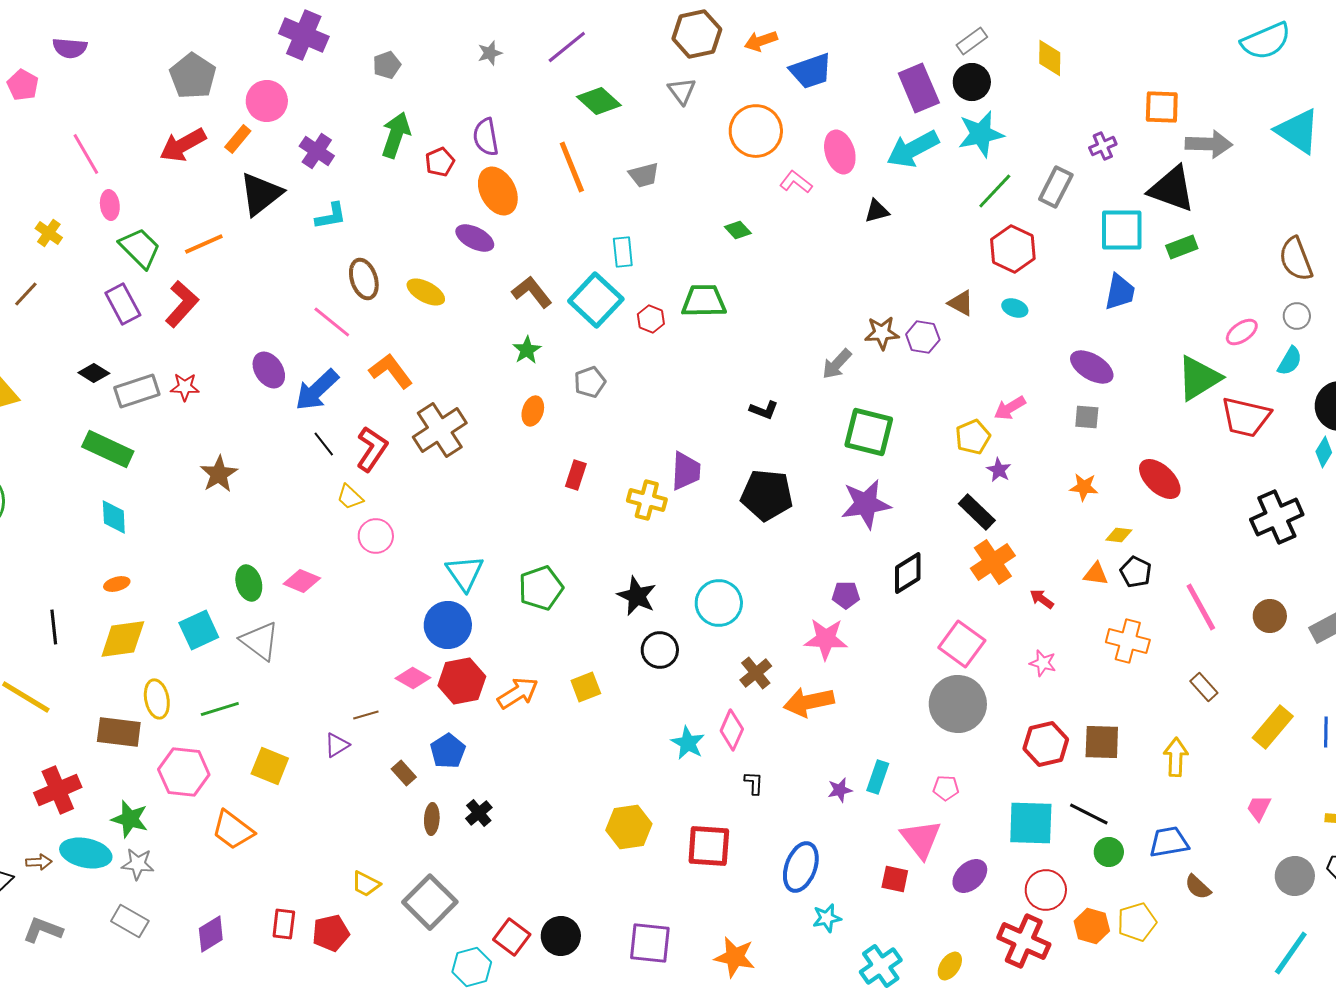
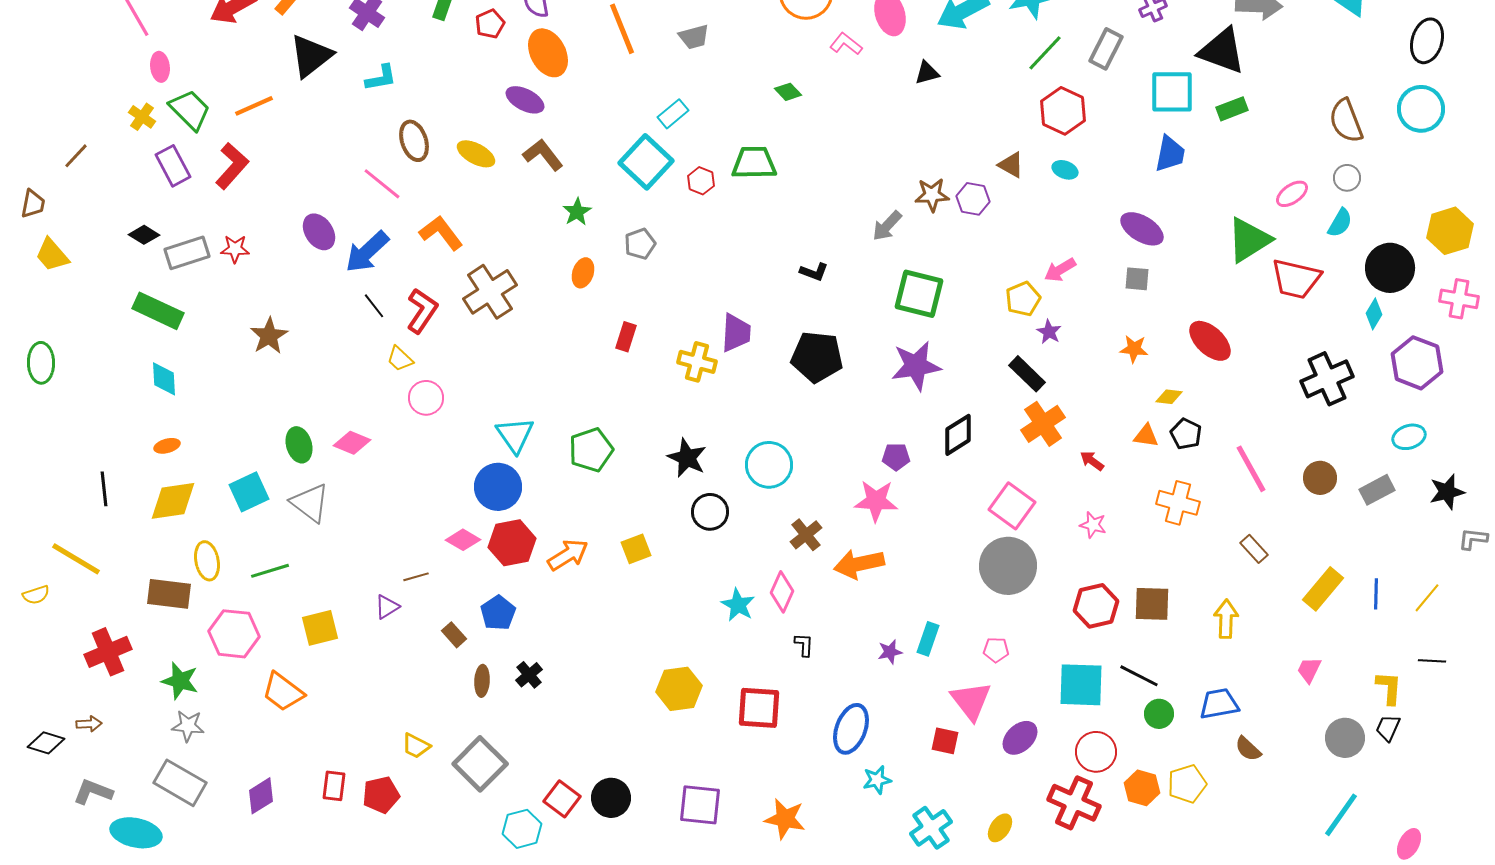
yellow cross: (49, 233) -> (142, 117), moved
cyan rectangle: (623, 252) -> (673, 114), turned 56
brown L-shape: (532, 292) -> (543, 155), moved
yellow square: (270, 766) -> (320, 628), turned -36
cyan ellipse: (86, 853) -> (136, 833), moved
gray rectangle: (130, 921) -> (180, 783), size x1.4

